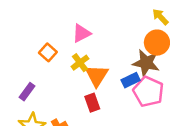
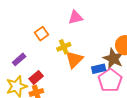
pink triangle: (81, 33) -> (75, 17), moved
red rectangle: (92, 103) -> (36, 77), moved, turned 56

